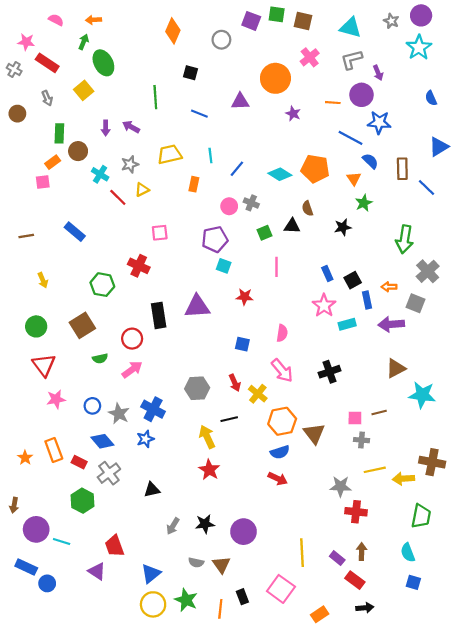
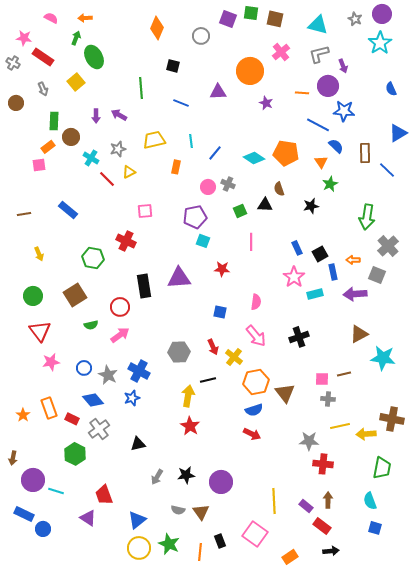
yellow arrow: (207, 437) -> (188, 396), turned 35

